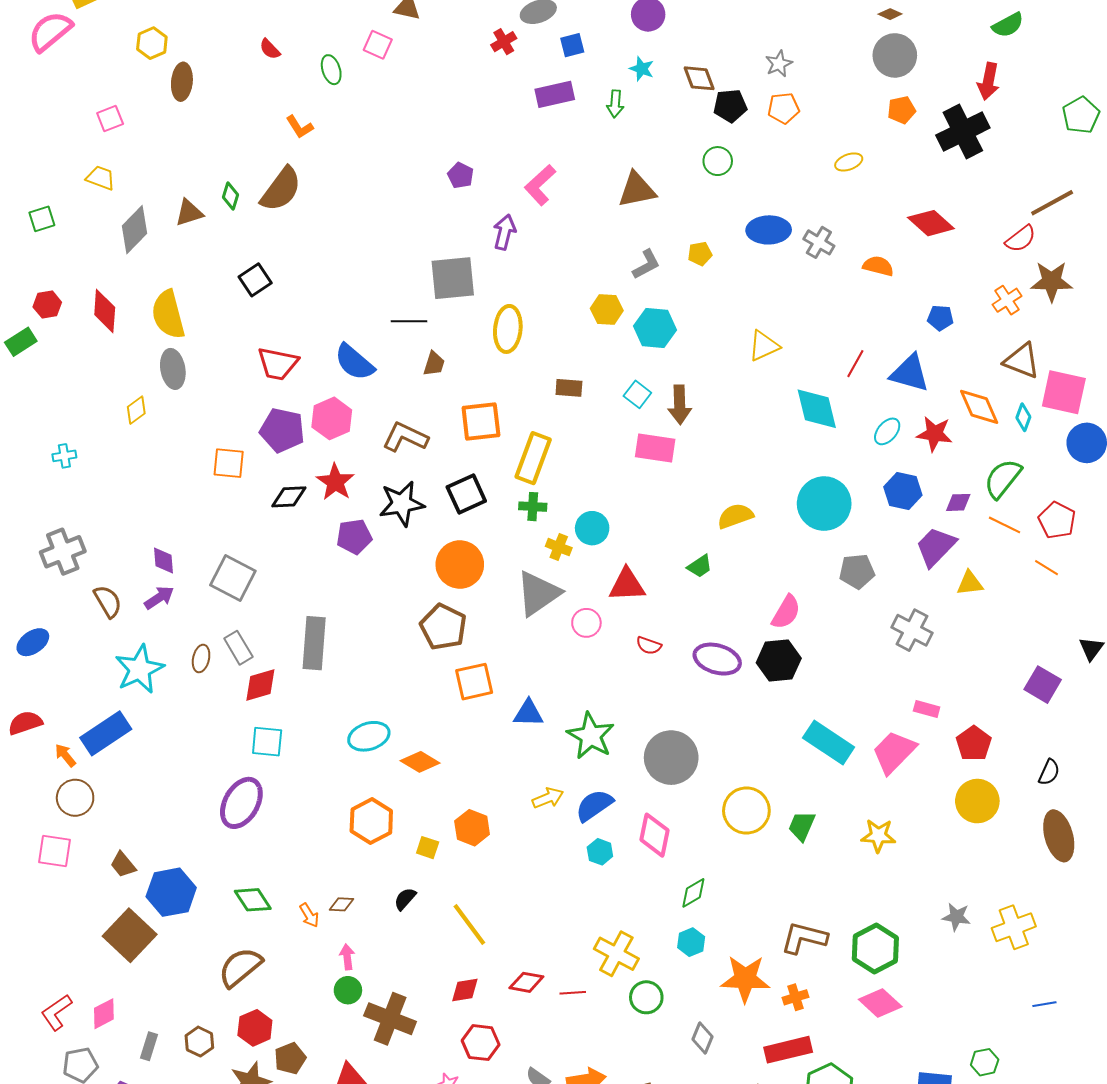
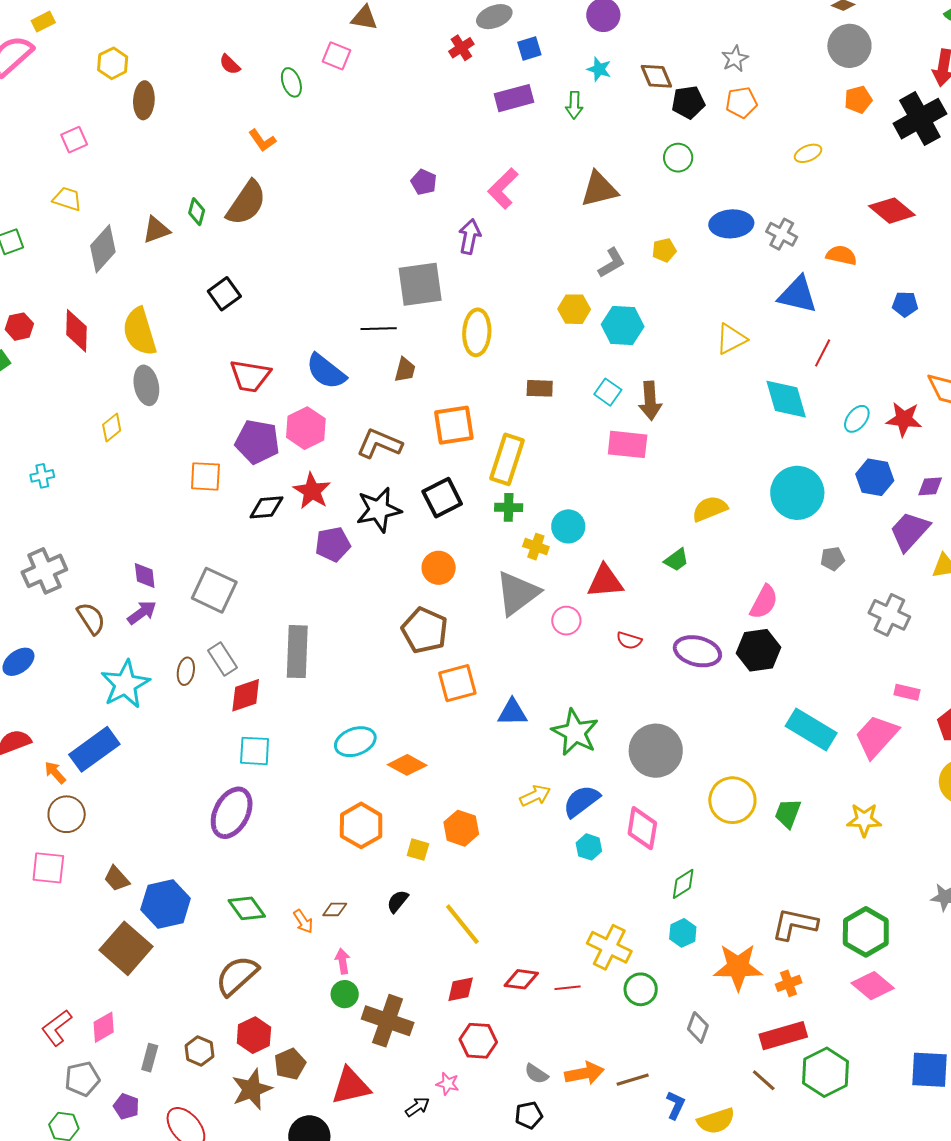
blue triangle: (910, 373) -> (798, 295), moved
orange circle: (460, 565) -> (439, 568), size x0.7
gray pentagon: (857, 571) -> (832, 559), size x0.7

